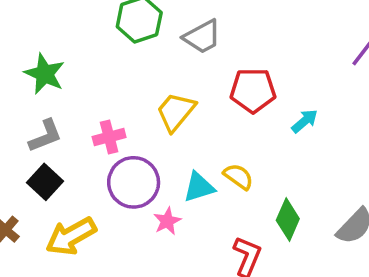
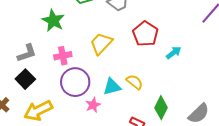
green star: (45, 74) -> (53, 21), moved
red pentagon: (253, 90) -> (145, 34), turned 30

